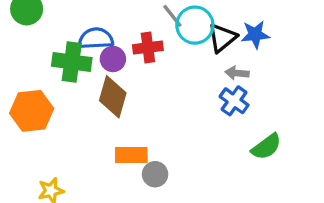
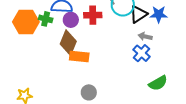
green cross: (72, 62) -> (46, 19), size x0.6
orange hexagon: (32, 111) -> (26, 22), moved
orange rectangle: (131, 155) -> (79, 57), moved

